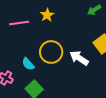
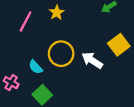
pink line: (19, 23) -> (26, 21), turned -54

